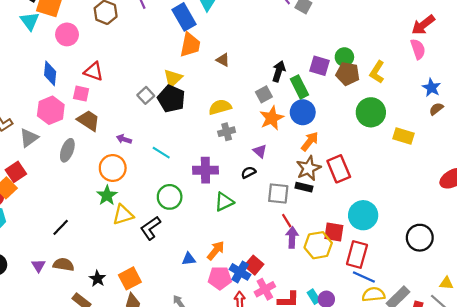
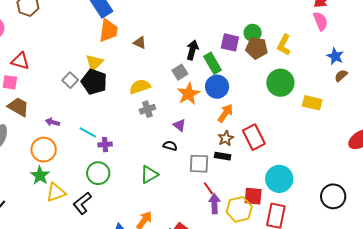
brown star: (309, 168) -> (226, 138), size x0.7
purple cross: (205, 170) -> (105, 145), moved, size x0.6
black semicircle: (248, 172) -> (170, 146), turned 48

